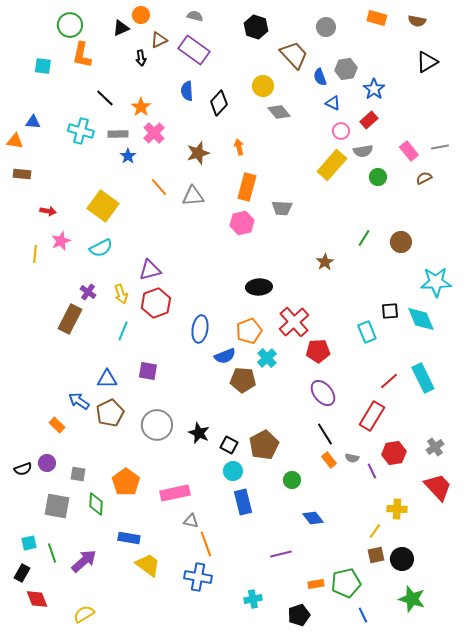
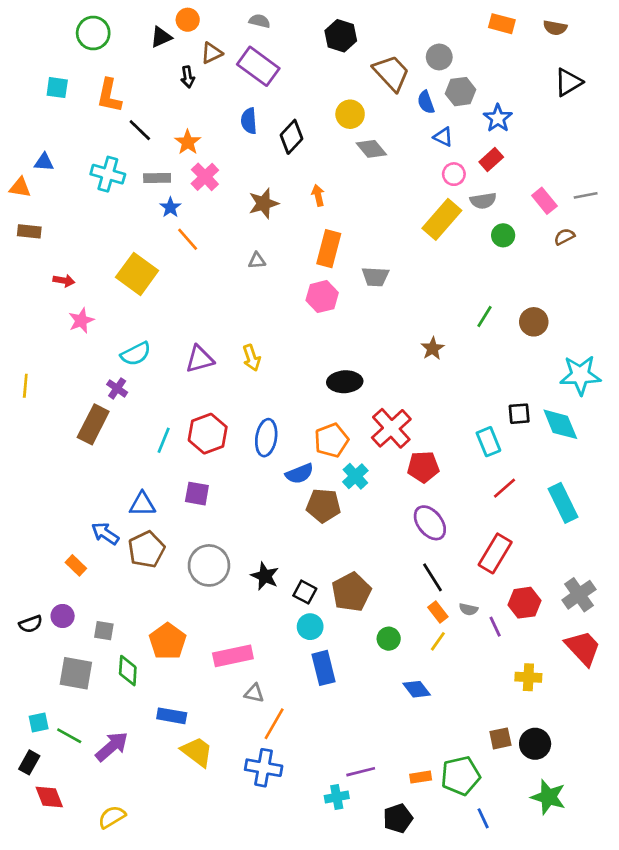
gray circle: (326, 27) -> (439, 57), moved
orange L-shape: (82, 55) -> (109, 96), moved
orange line: (159, 187) -> (188, 239), moved
gray triangle: (193, 196) -> (257, 261), size x0.6
cyan semicircle: (101, 248) -> (136, 354), moved
yellow line: (35, 254) -> (25, 386), moved
yellow arrow: (121, 294) -> (252, 358), moved
red hexagon: (156, 303) -> (208, 434), moved
red line: (389, 381) -> (504, 488), moved
gray cross: (435, 447) -> (579, 595), size x1.4
yellow line: (375, 531) -> (438, 641), moved
orange line: (206, 544) -> (274, 724), turned 50
green line: (52, 553) -> (69, 736), turned -42
purple line: (281, 554) -> (361, 772), moved

